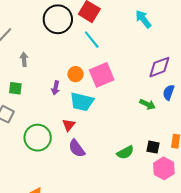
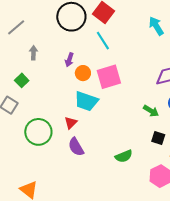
green square: (15, 88) -> (22, 80), turned 32
purple arrow: (56, 88) -> (69, 60), moved
black square: (153, 147) -> (158, 138), moved

